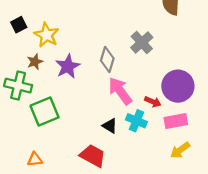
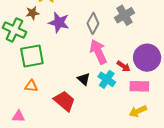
purple star: (68, 66) -> (59, 22), turned 30
orange triangle: (35, 159) -> (31, 86), moved

